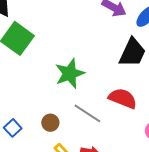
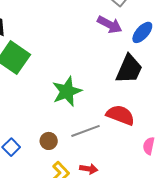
gray line: (87, 113) -> (86, 131), turned -52

